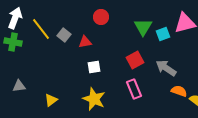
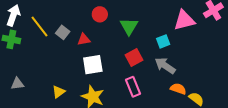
green triangle: (143, 27) -> (129, 26), moved
cyan square: (163, 34) -> (163, 41), moved
white square: (94, 67) -> (93, 65), size x1.5
yellow triangle: (51, 100) -> (59, 92), moved

